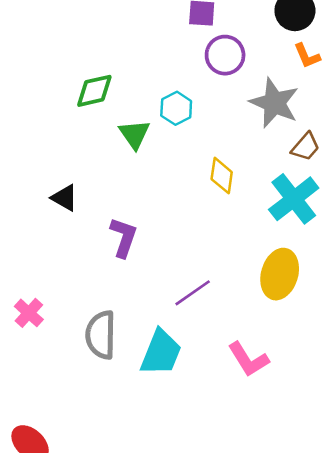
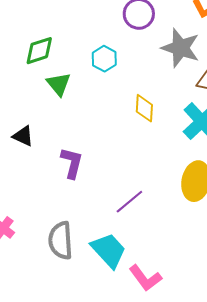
green triangle: (134, 134) -> (59, 84), moved
cyan trapezoid: (161, 353) -> (109, 250), turned -60
pink L-shape: (248, 359) -> (145, 278), moved

